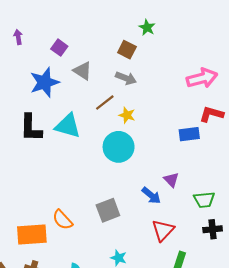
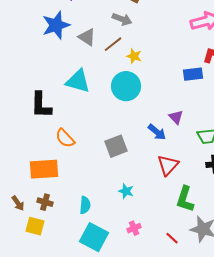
gray triangle: (83, 71) -> (87, 37), moved
gray arrow: (126, 78) -> (122, 19), moved
cyan triangle: (68, 126) -> (78, 81), moved
black L-shape: (31, 128) -> (41, 105), moved
orange semicircle: (63, 220) -> (65, 138), moved

